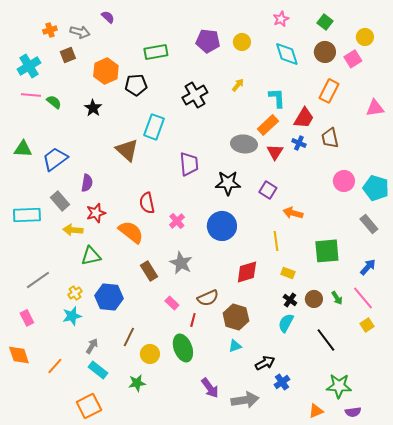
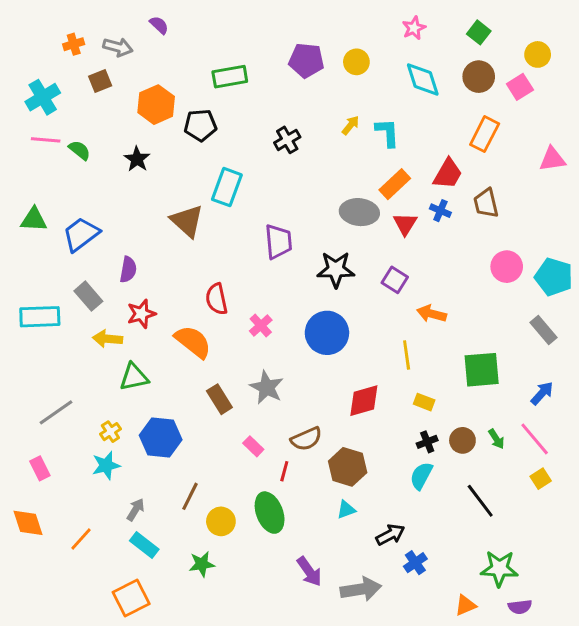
black cross: (195, 95) -> (287, 140), size x0.7
cyan L-shape: (277, 98) -> (387, 133), moved
black cross: (290, 300) -> (427, 442), turned 32

